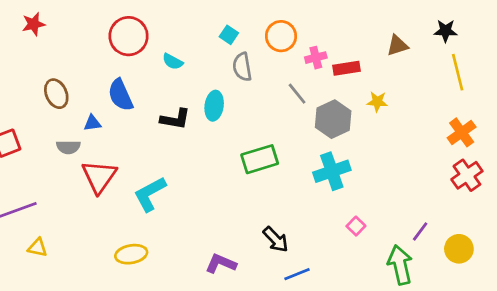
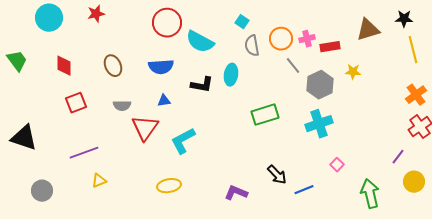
orange circle: (281, 36) -> (281, 39), moved
brown triangle: (397, 45) -> (368, 30), size x1.4
cyan semicircle: (173, 62) -> (200, 42), size x1.8
blue semicircle: (120, 95) -> (161, 67), turned -70
blue triangle: (92, 123) -> (164, 101), moved
purple line: (420, 231) -> (398, 157), moved
yellow triangle: (38, 247) -> (99, 181), turned -35
blue line: (297, 274) -> (304, 190), moved

